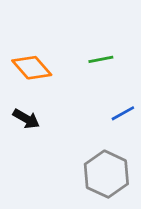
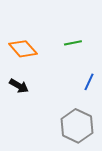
blue line: (123, 113) -> (89, 82), turned -36

